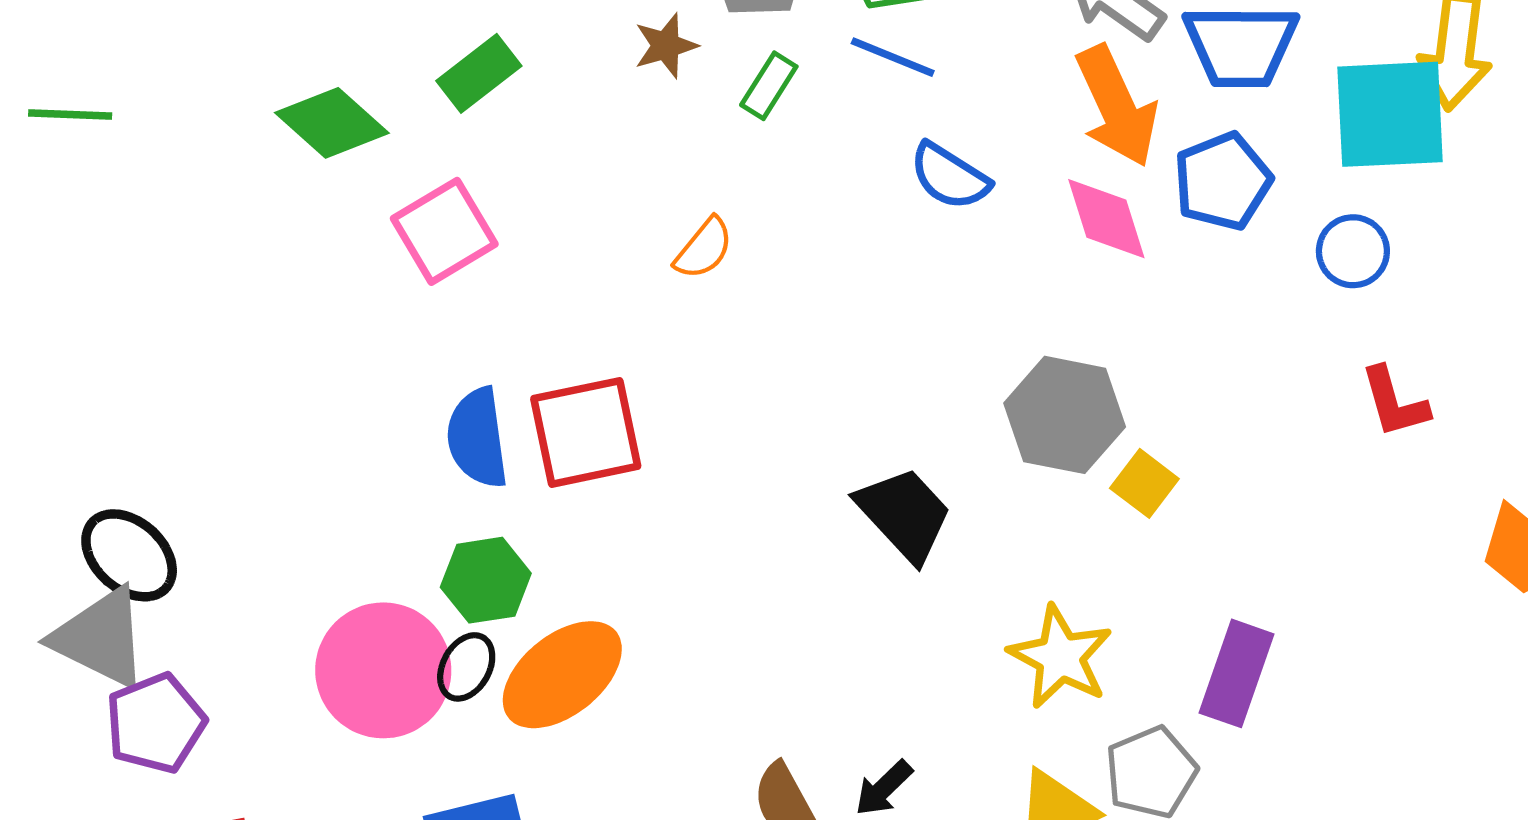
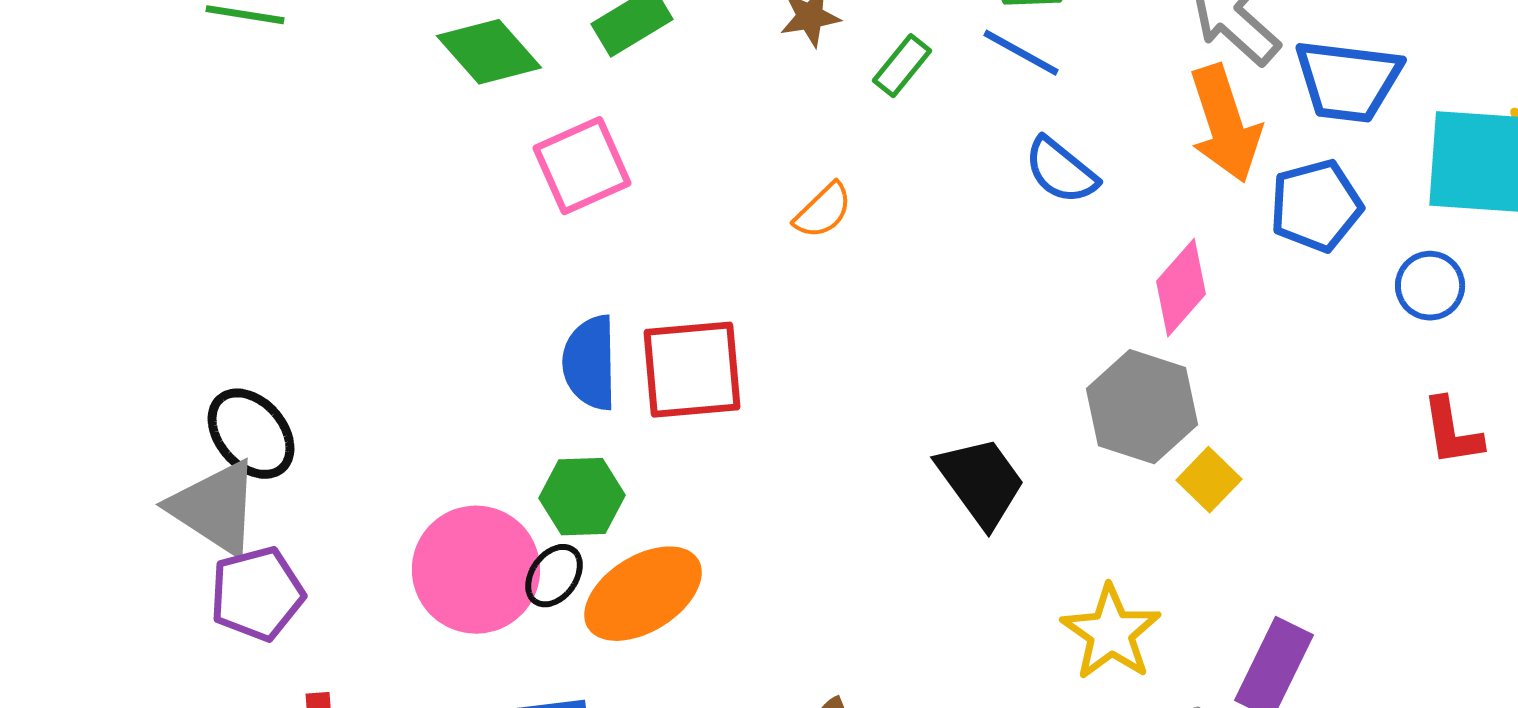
pink diamond: (1106, 219) -> (1181, 288), moved, turned 52

